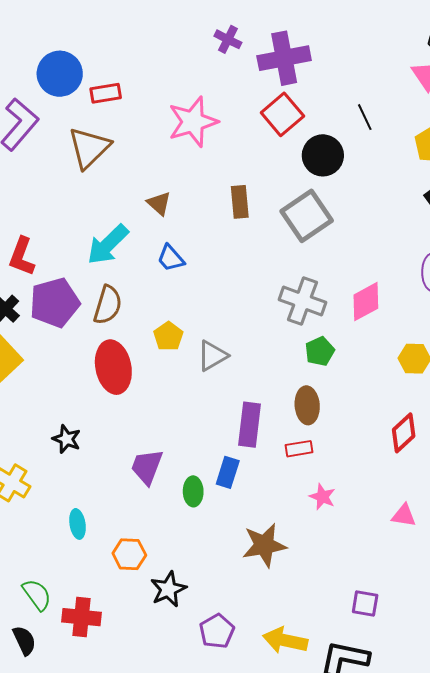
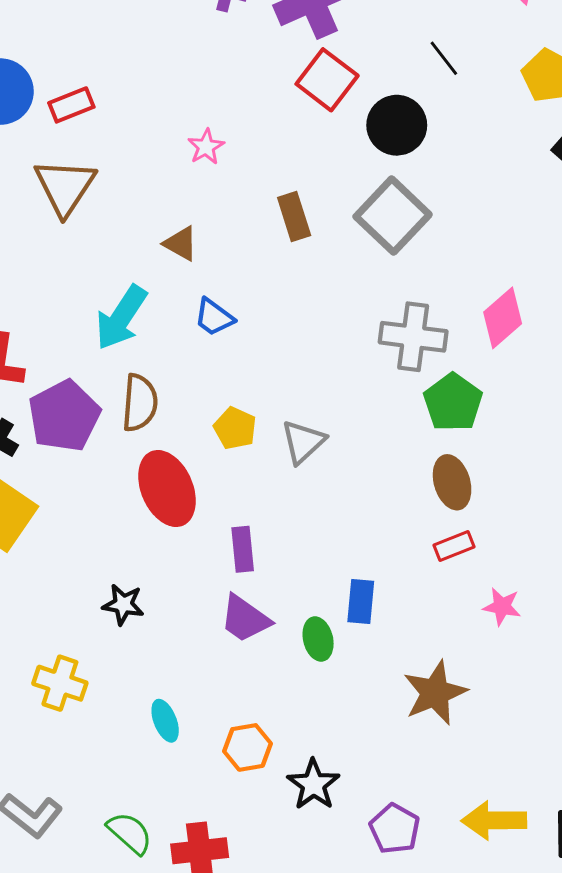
pink star: (193, 122) -> (206, 147), moved, size x0.5
green pentagon: (320, 351) -> (453, 402), size x1.4
purple rectangle: (249, 425) -> (243, 549), moved, size x0.7
purple trapezoid: (147, 467) -> (245, 619), turned -63

